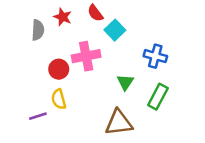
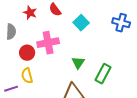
gray semicircle: (38, 30) -> (11, 32), moved
cyan square: (115, 30) -> (81, 23), moved
blue cross: (155, 56) -> (121, 23), moved

